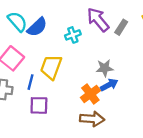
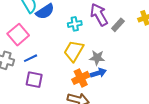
yellow trapezoid: (51, 67) -> (74, 51), moved
blue line: (31, 82) -> (31, 58), turned 40

